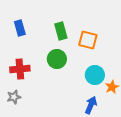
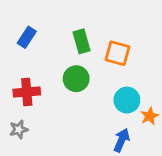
blue rectangle: (20, 28) -> (27, 37), turned 49

